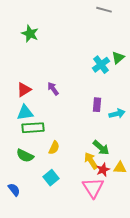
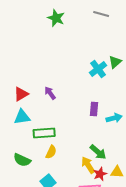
green star: (30, 34) -> (56, 18), moved
green rectangle: (33, 128) -> (44, 133), moved

